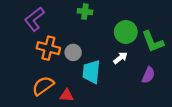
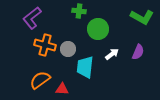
green circle: (126, 32) -> (98, 29), moved
green L-shape: (153, 42) -> (142, 17), moved, turned -40
purple semicircle: (148, 75) -> (138, 52), moved

